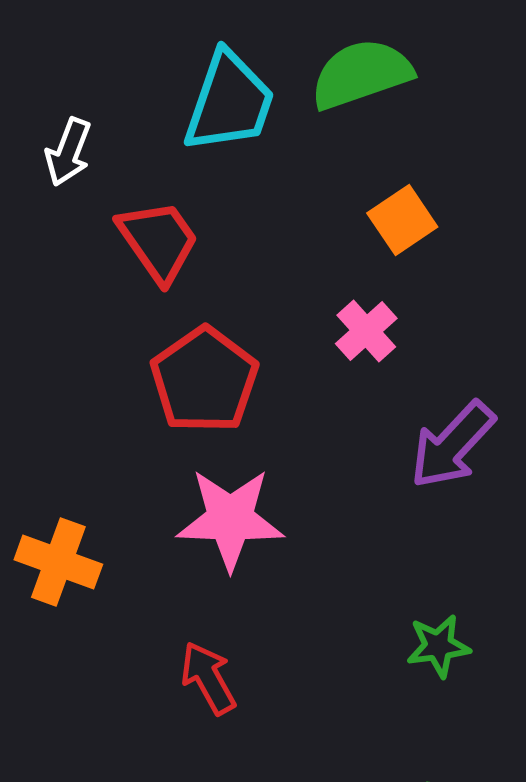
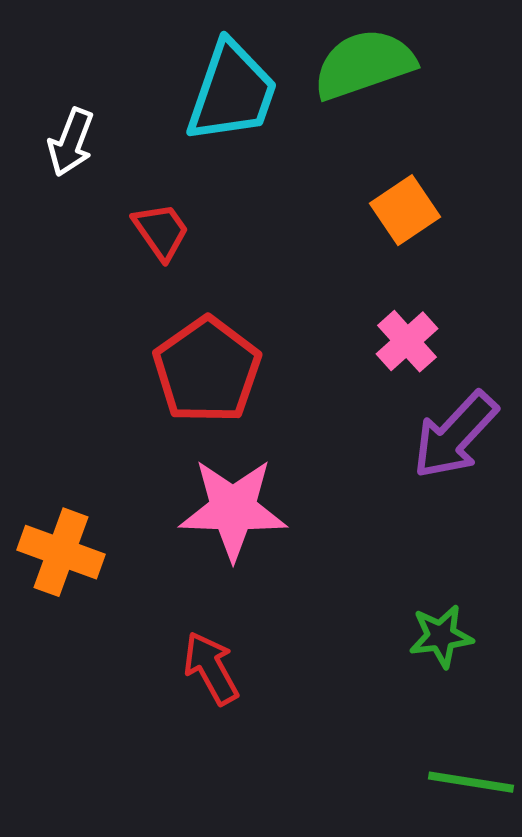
red trapezoid: (158, 241) -> (161, 231), size x0.7
pink cross: (366, 331) -> (407, 341), moved

